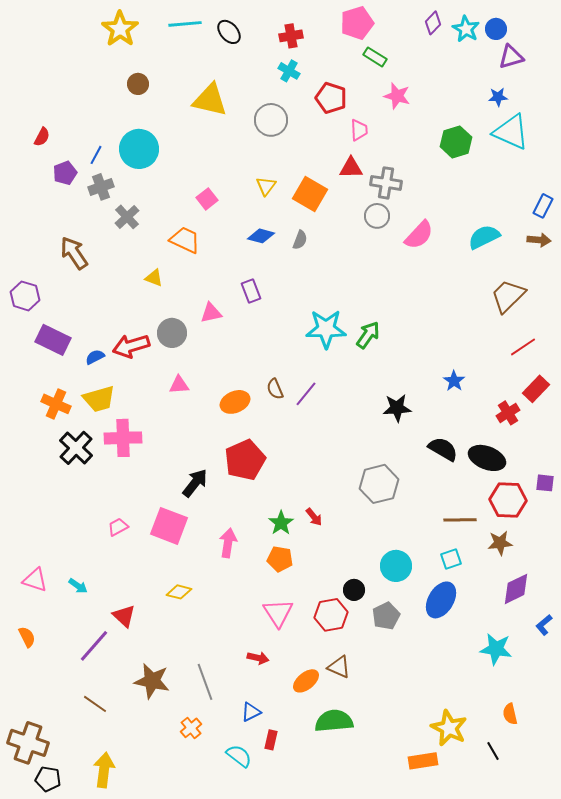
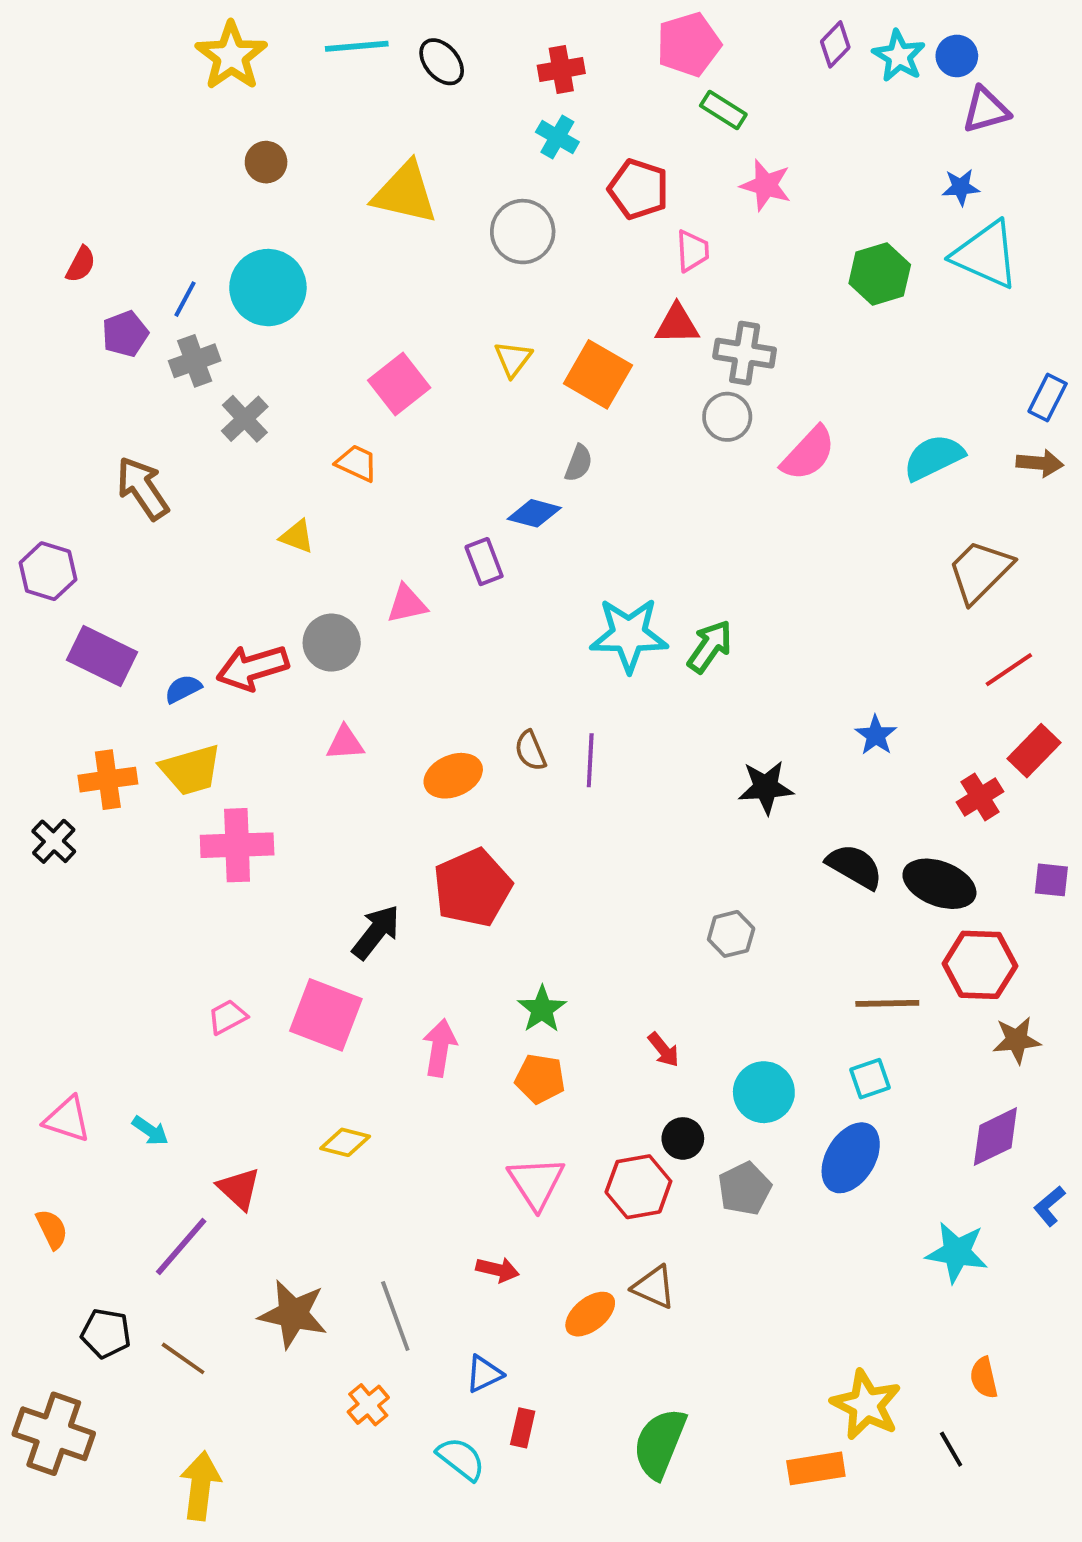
pink square: (207, 199) -> (399, 384), size x1.4
blue diamond: (261, 236) -> (534, 513), moved
orange trapezoid: (185, 240) -> (357, 463), size x0.7
purple line: (306, 394) -> (590, 760), turned -36
orange cross: (56, 404) -> (108, 780), turned -32
black cross: (76, 448) -> (54, 841), moved, size x0.7
purple square: (545, 483) -> (1051, 880), moved
gray hexagon: (379, 484) -> (731, 934), size x0.6
red arrow: (314, 517) -> (664, 1050), moved
brown star: (500, 543) -> (1017, 1040), moved
green semicircle: (334, 721) -> (660, 1443), moved, turned -63
black pentagon: (48, 779) -> (106, 1333), moved

